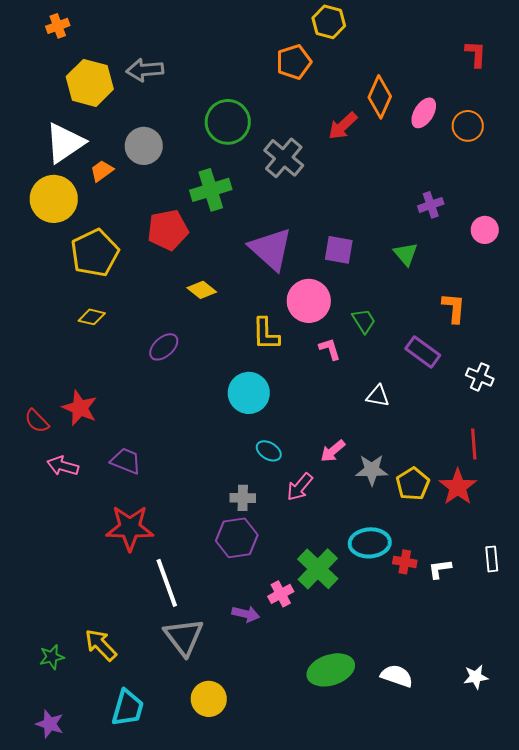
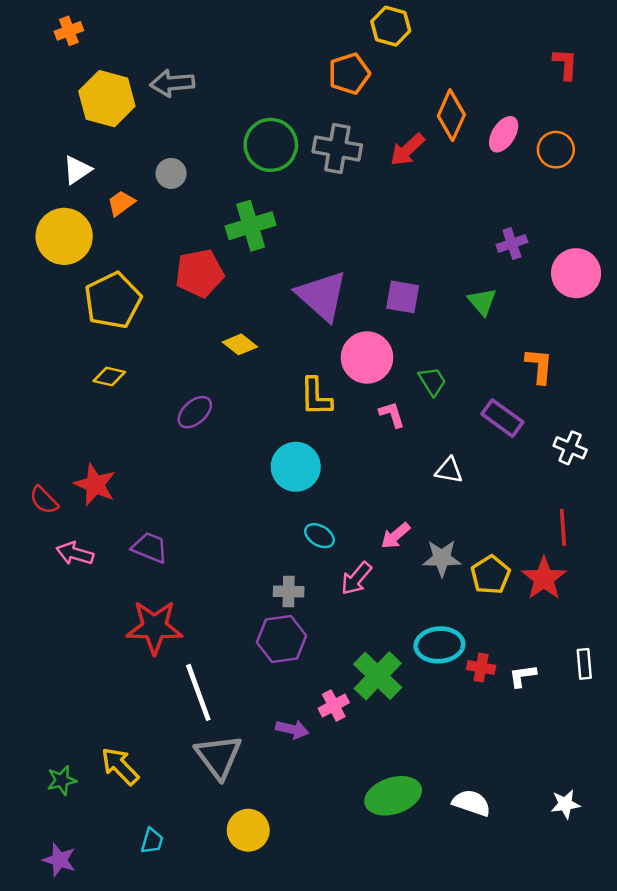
white triangle: (65, 143) -> (77, 170), size x0.6
gray circle: (144, 146) -> (171, 173), size x0.7
gray cross: (284, 158) -> (337, 148), moved, turned -30
pink circle: (485, 230) -> (576, 273), size x1.5
cyan trapezoid: (128, 708) -> (152, 841), size x0.6

